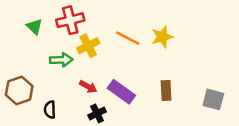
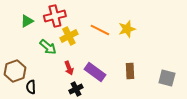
green triangle: (34, 27) -> (27, 21), turned 48
green arrow: (61, 60) -> (48, 47), turned 42
red arrow: (88, 87) -> (69, 68), turned 40
black semicircle: (50, 110) -> (31, 87), moved

